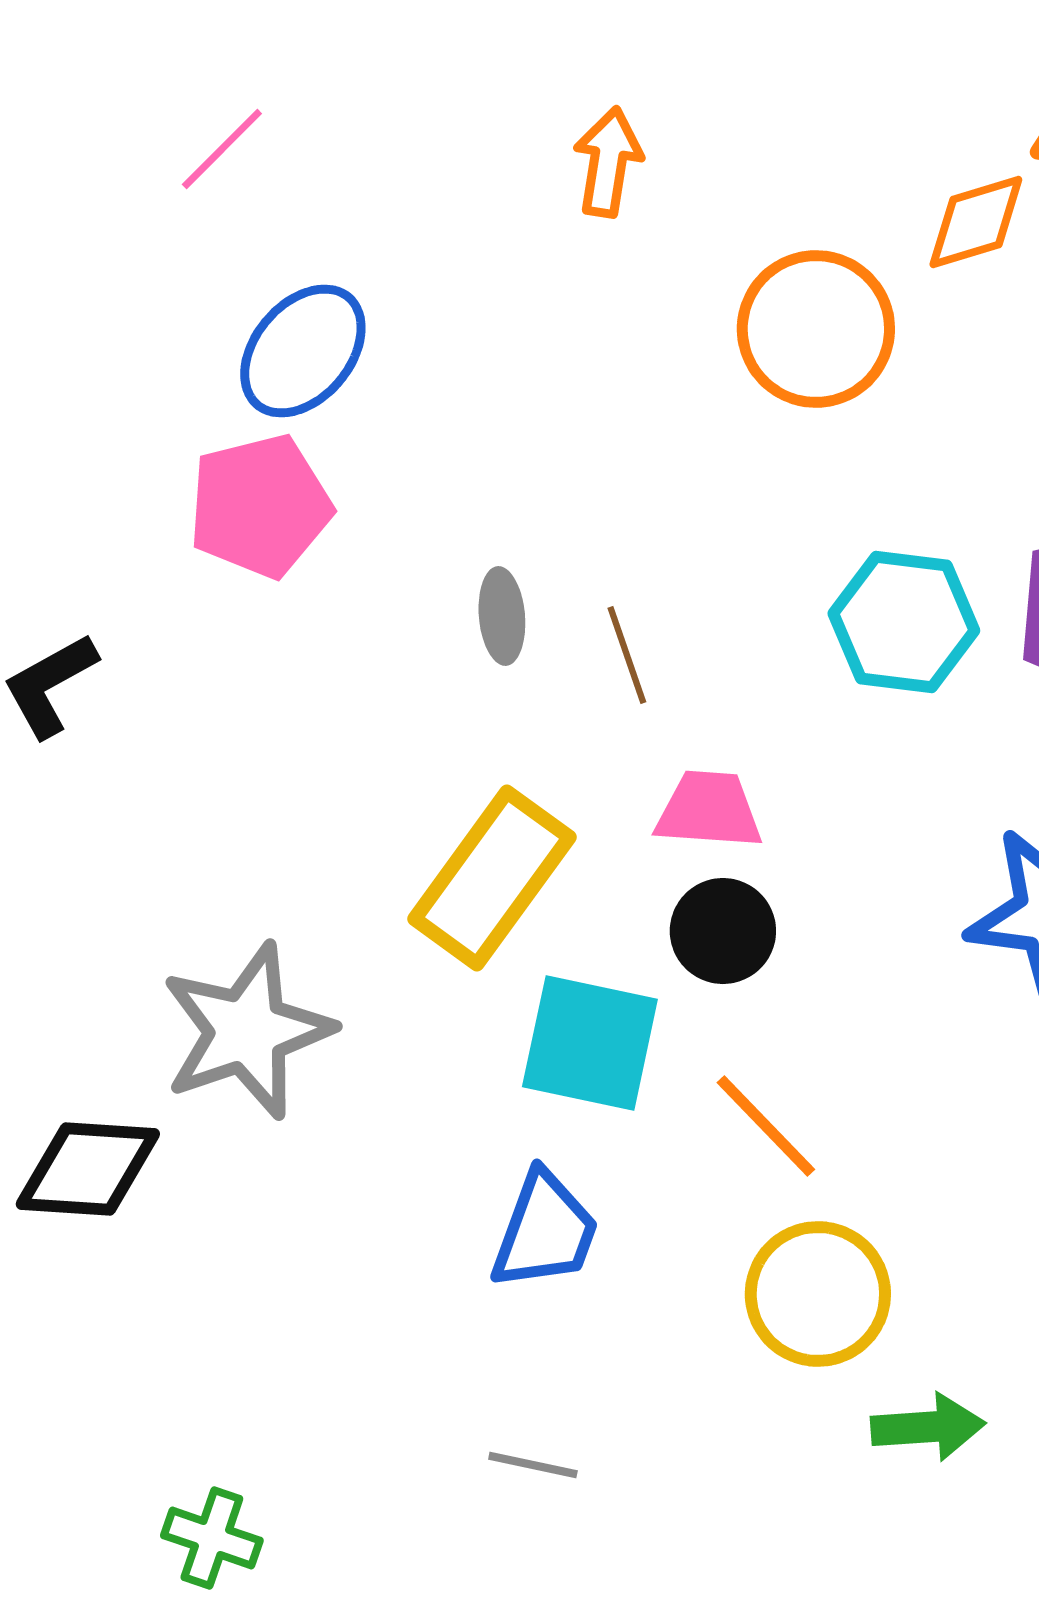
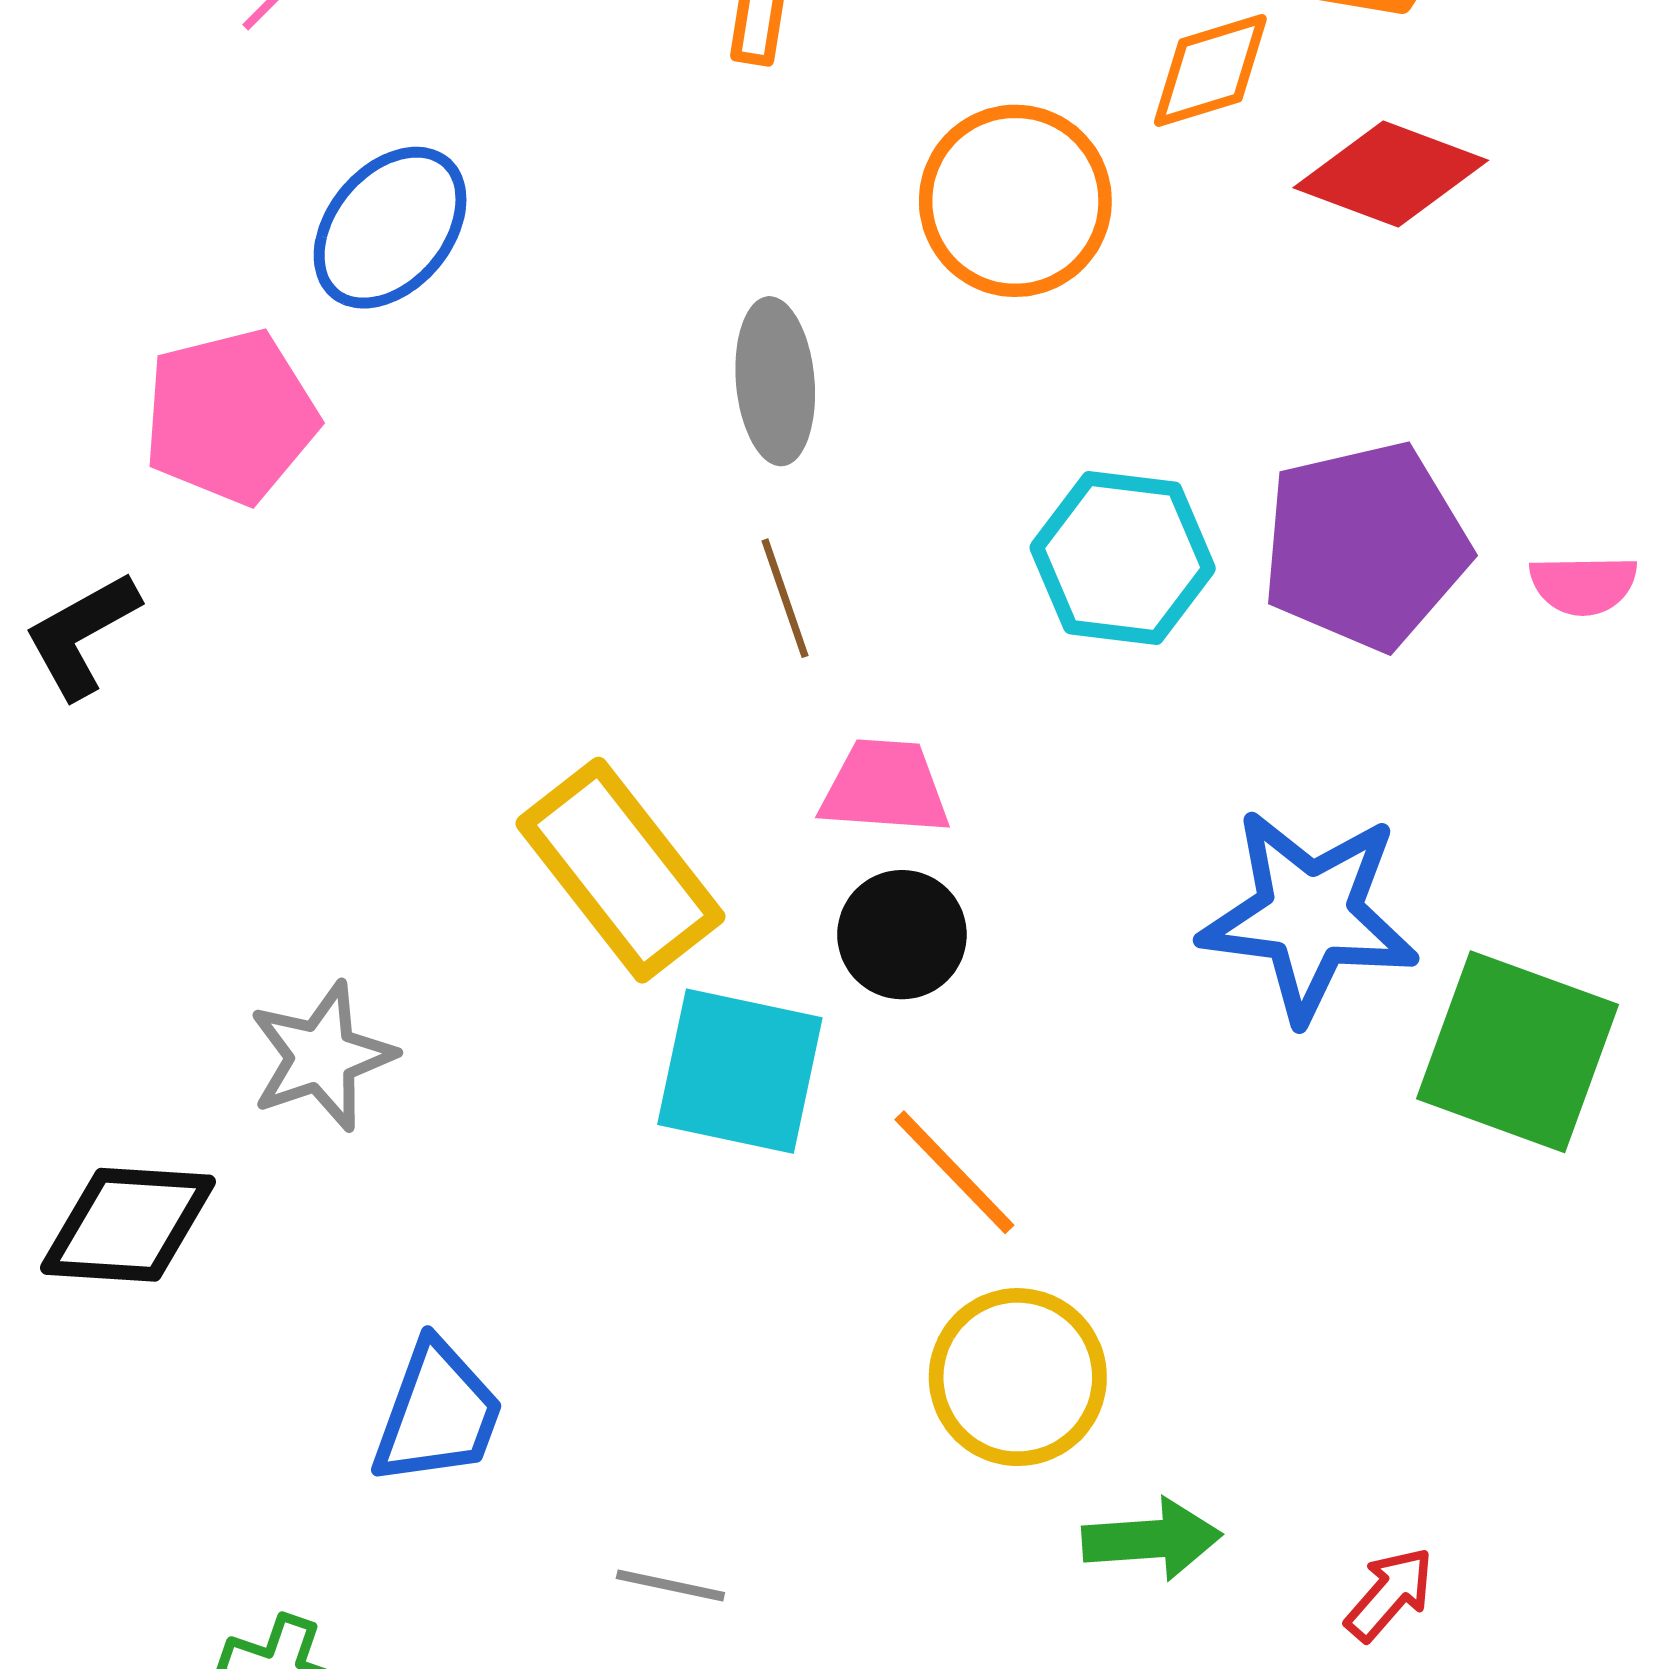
pink pentagon: (260, 506) -> (230, 417), moved
gray ellipse: (502, 616) -> (775, 381), moved, size x1.4
yellow rectangle: (492, 878) -> (620, 870), turned -74
gray star: (247, 1031) -> (322, 1057), size x0.7
blue trapezoid: (545, 1231) -> (438, 1414), moved

